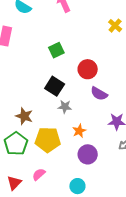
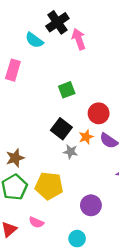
brown star: (24, 116) -> (15, 158), moved, turned 30
orange star: (79, 131) -> (86, 137), moved
pink semicircle: (39, 174) -> (36, 222), turned -120

